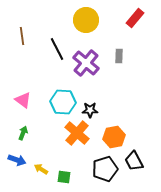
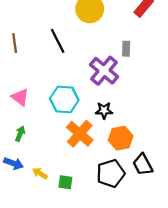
brown line: (22, 36) -> (15, 43), moved
purple cross: (86, 63) -> (104, 71), moved
black star: (90, 110) -> (104, 110), moved

